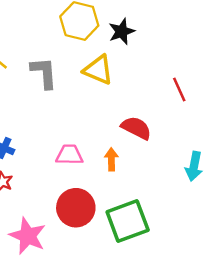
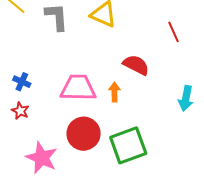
pink trapezoid: (69, 155) -> (78, 88), size x1.5

